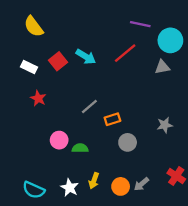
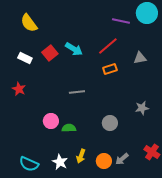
cyan circle: (170, 40) -> (147, 13), moved
red star: (38, 98) -> (19, 89), moved
gray line: (89, 106) -> (77, 92), turned 35
orange rectangle: (112, 119) -> (110, 69), moved

